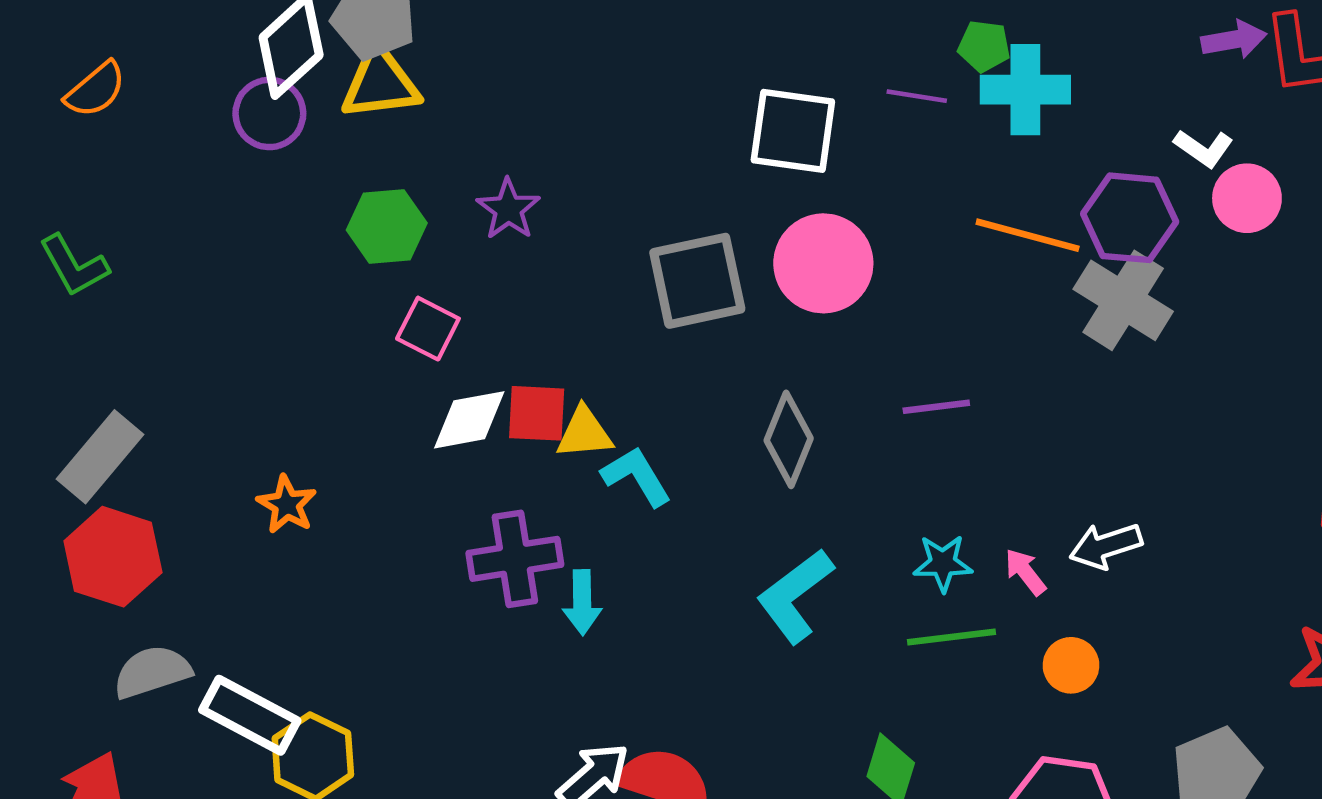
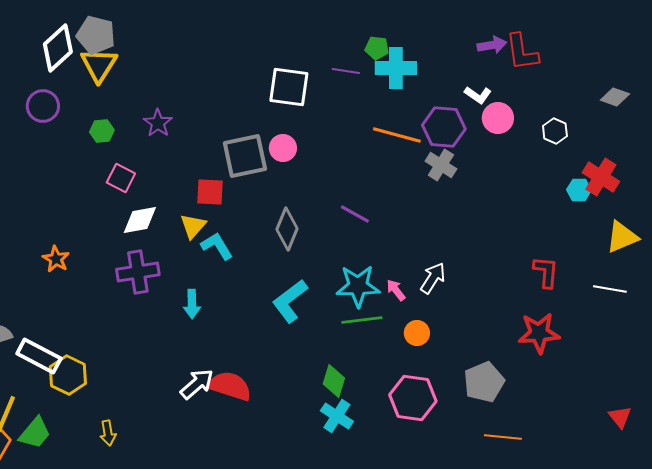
yellow triangle: (380, 83) -> (99, 65), turned -51
purple circle: (269, 114) -> (43, 106), moved
green hexagon: (387, 226) -> (102, 131), size x0.7
pink circle: (823, 263) -> (283, 148), moved, size x0.6
gray cross: (1123, 300) -> (441, 165), size x0.7
purple line: (936, 407) -> (355, 214), turned 36
red square: (537, 413) -> (210, 192), moved
yellow triangle: (584, 433) -> (193, 226), turned -44
white arrow: (1106, 546) -> (433, 278), turned 140
purple cross: (515, 559) -> (138, 272), moved
cyan star: (943, 563) -> (358, 286), size x1.6

